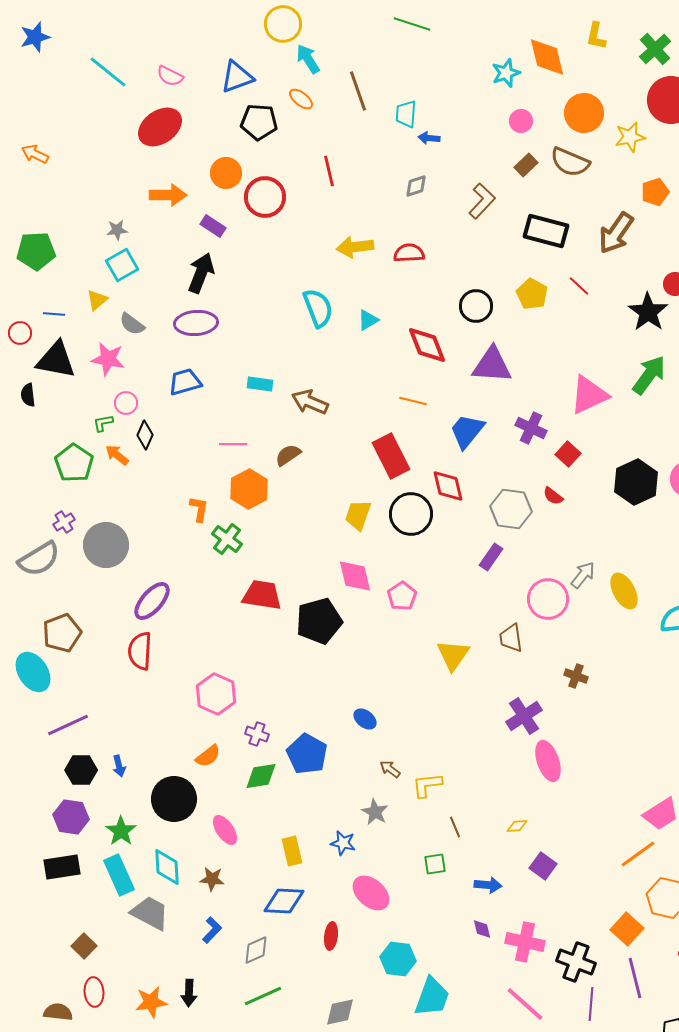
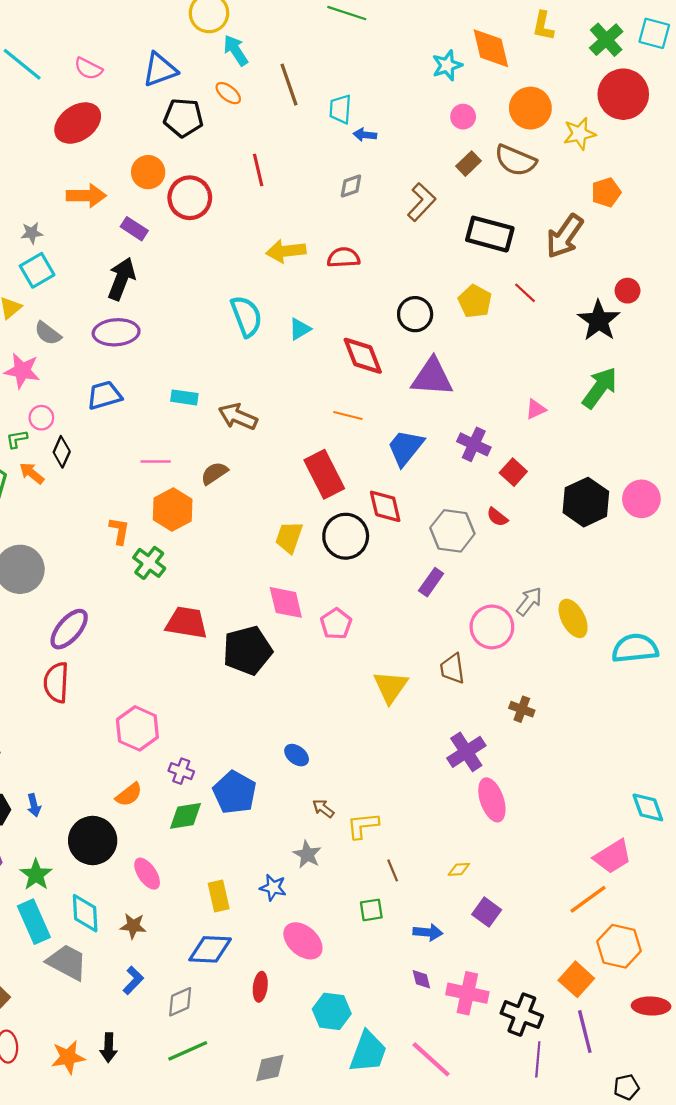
pink triangle: (589, 395) -> (536, 409), size x0.5
pink line: (525, 1004) -> (431, 1059), moved

